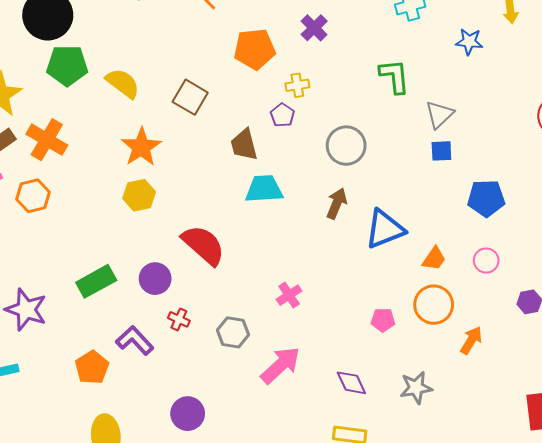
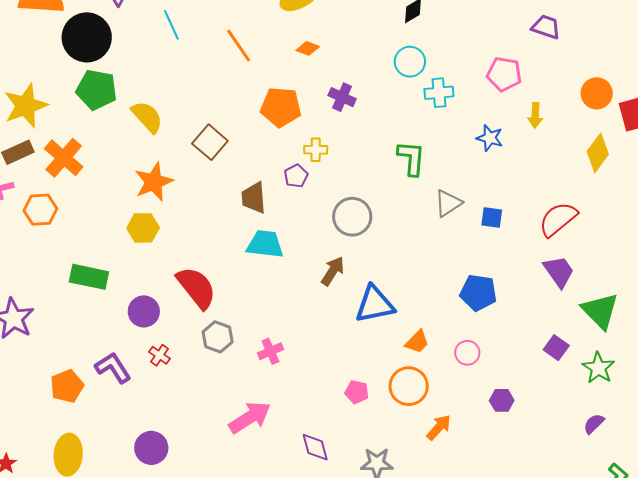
purple cross: (314, 28) -> (342, 97), turned -32
blue square: (441, 151) -> (492, 218), moved
green rectangle: (96, 281) -> (89, 277), moved, turned 30
gray hexagon: (233, 332) -> (218, 337), moved

